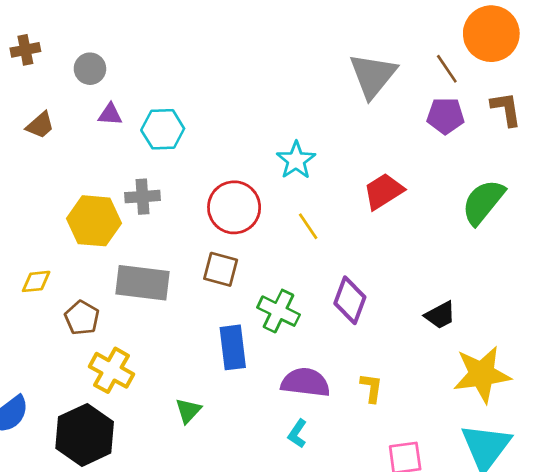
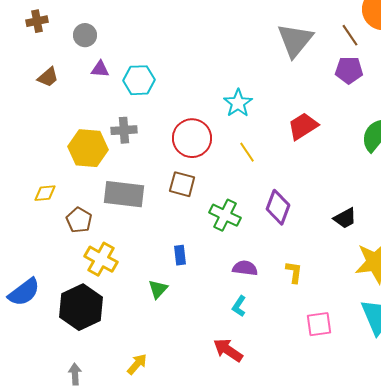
blue rectangle: (233, 347) -> (180, 255), moved, size x0.6
purple semicircle: (305, 382) -> (245, 268), size x0.7

